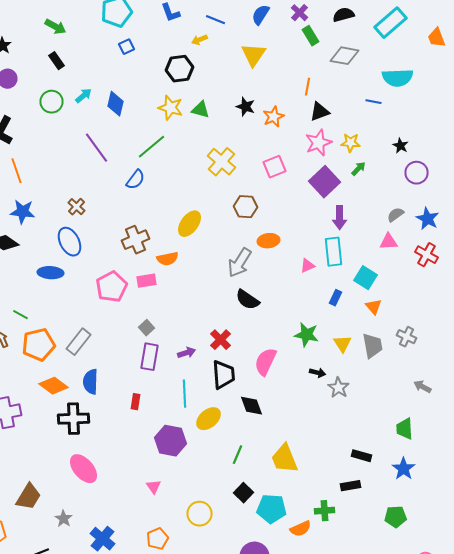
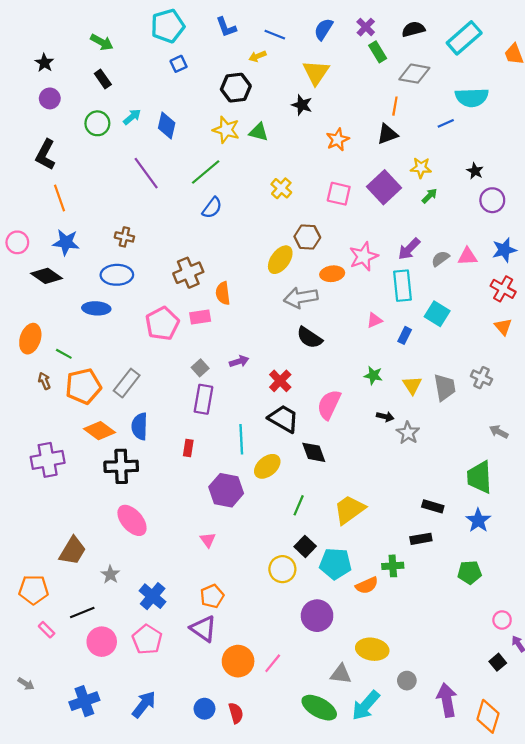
orange line: (308, 87) -> (395, 106), moved
blue line: (374, 102) -> (446, 123), turned -35
black star: (246, 107) -> (302, 105), moved
pink star: (318, 143) -> (364, 256), moved
yellow cross: (222, 162) -> (281, 188), size x0.7
pink square: (274, 167) -> (339, 194), turned 35
blue semicircle: (136, 180) -> (212, 208), moved
purple square: (324, 182) -> (384, 187), moved
brown cross: (76, 207) -> (124, 237), turned -30
gray semicircle: (396, 215) -> (440, 259), moved
purple arrow: (340, 218) -> (409, 249), turned 45
blue star: (428, 219) -> (504, 250), turned 30
yellow ellipse: (190, 224) -> (280, 260), moved
blue ellipse: (70, 242) -> (117, 275), turned -64
pink triangle: (388, 242) -> (467, 256), moved
orange semicircle: (168, 259) -> (223, 293), turned 95
gray arrow: (240, 263) -> (301, 298), turned 48
pink triangle: (308, 266) -> (374, 320), moved
orange triangle: (374, 307) -> (503, 327), moved
green star: (306, 335) -> (373, 375), size x0.7
purple arrow: (186, 353) -> (239, 361), moved
black trapezoid: (224, 375) -> (283, 419), turned -56
green trapezoid: (404, 429) -> (479, 477), size x1.4
yellow trapezoid: (284, 459) -> (349, 510), turned 76
yellow circle: (200, 514) -> (282, 569), moved

